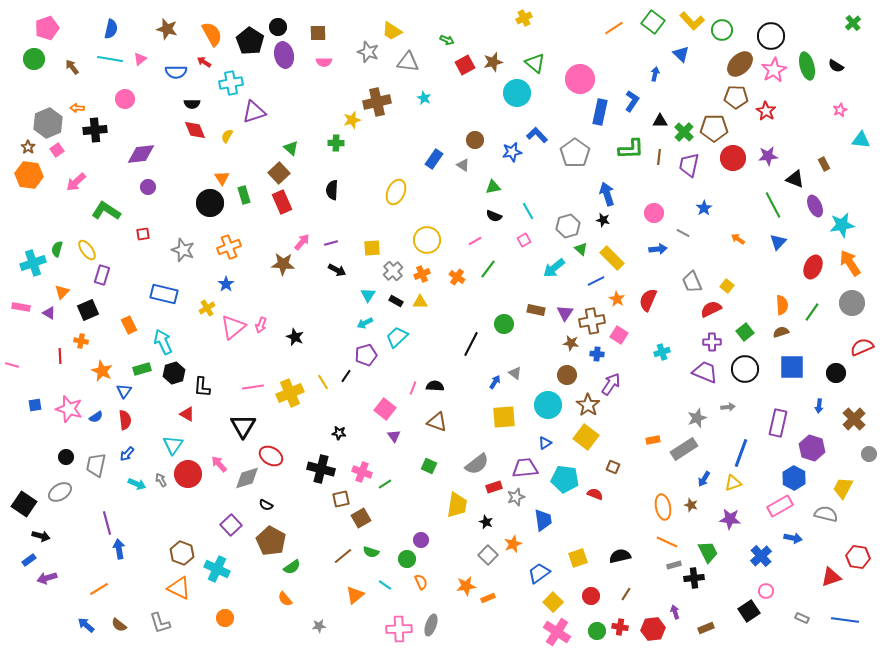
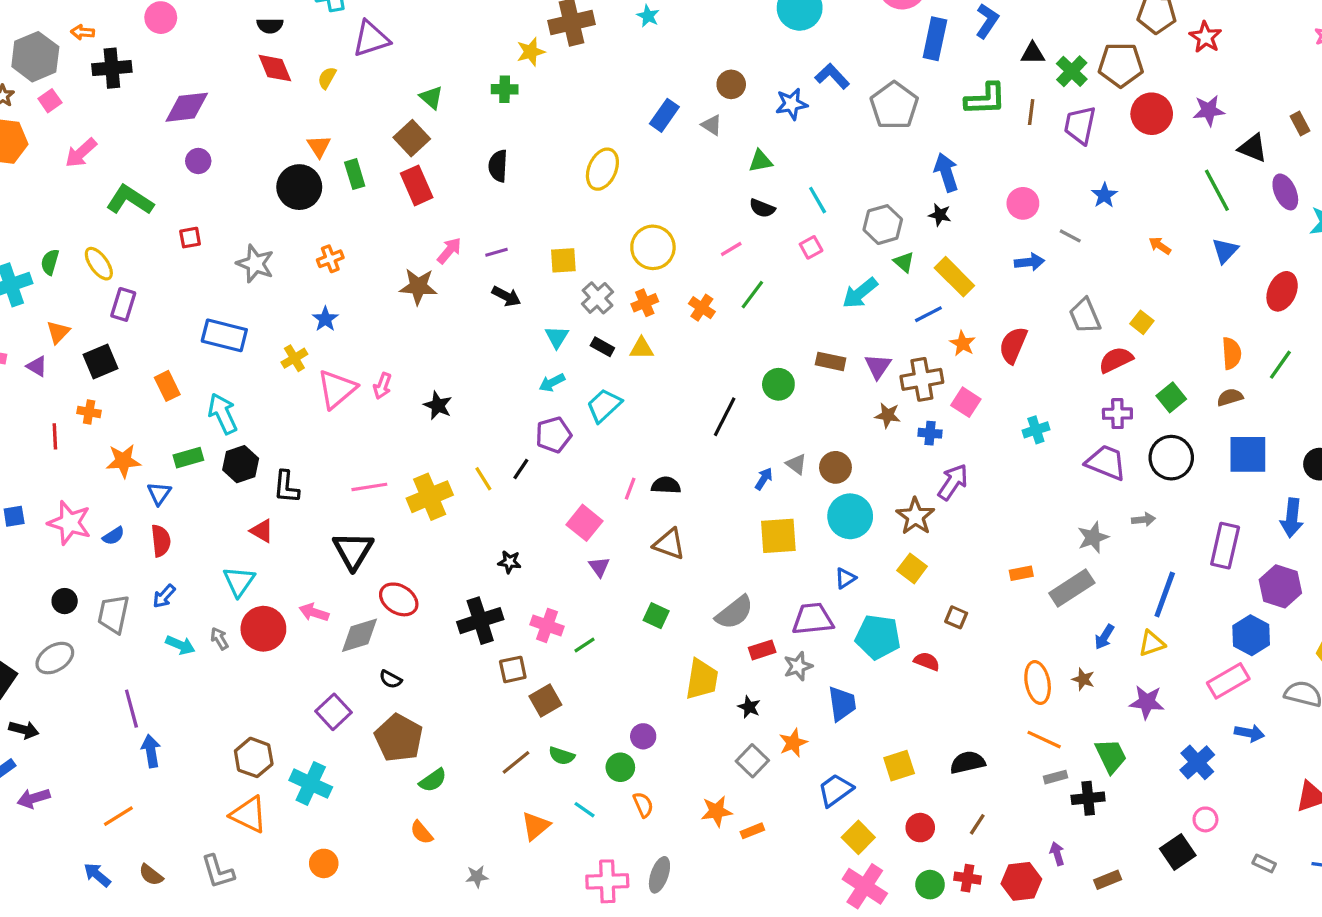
orange cross: (229, 247) -> (330, 259), size x0.7
orange star: (102, 371) -> (123, 461), turned -30
brown circle: (567, 375) -> (835, 467), moved
blue arrow: (819, 406) -> (1292, 518), size x1.6
yellow square: (586, 437) -> (912, 568), size x0.7
pink arrow: (219, 464) -> (314, 612), turned -30
black cross: (321, 469) -> (480, 621), turned -32

